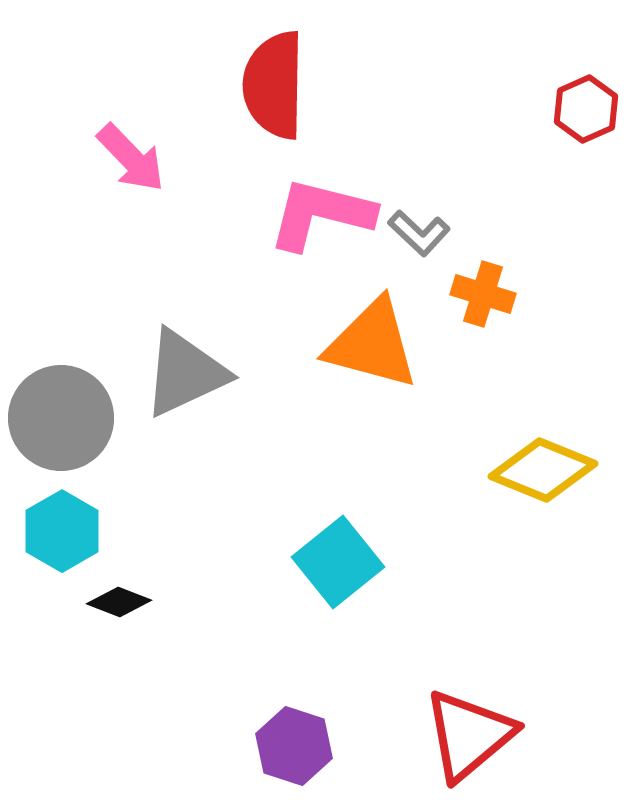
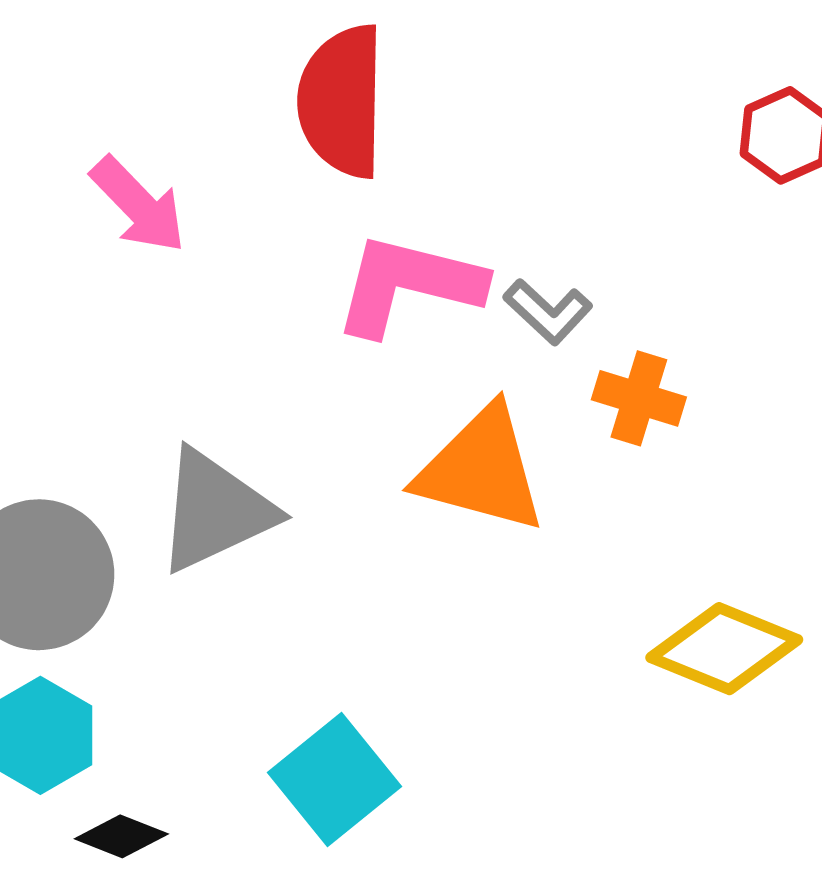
cyan square: (338, 562) -> (335, 779), moved

